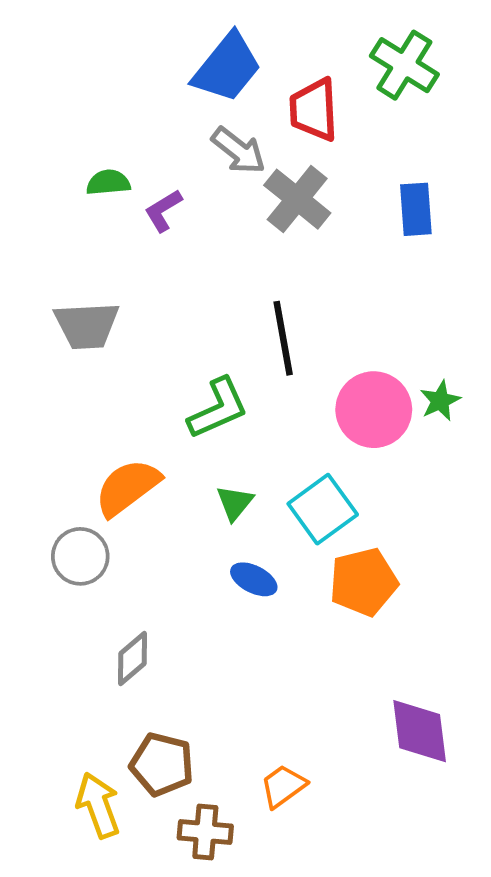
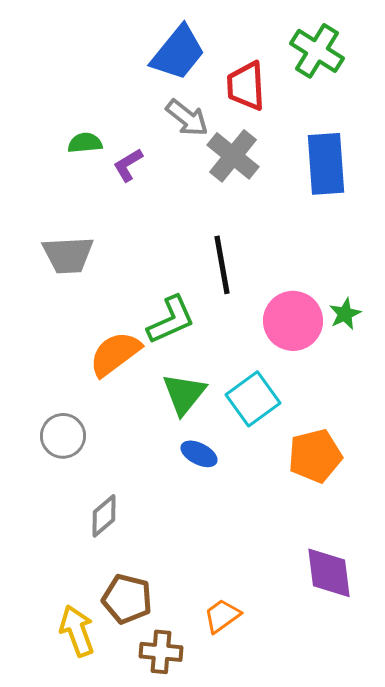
blue rectangle: (416, 209) -> (326, 164), size x1.5
orange semicircle: (127, 487) -> (115, 354), moved
green triangle: (235, 503) -> (184, 394), size x1.5
orange pentagon: (364, 582) -> (315, 456), moved

